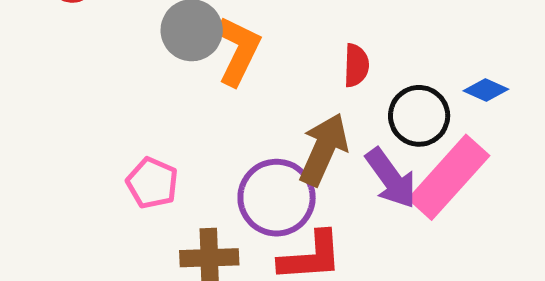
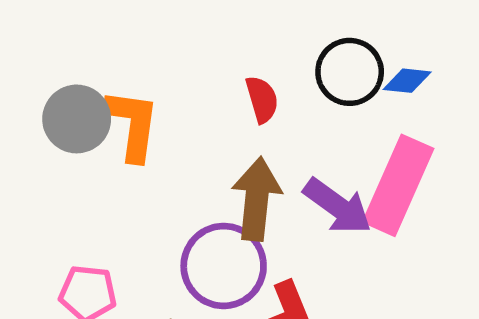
black circle: (419, 116) -> (350, 72), moved

